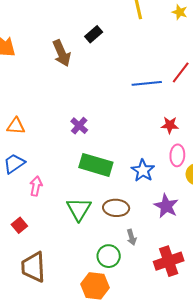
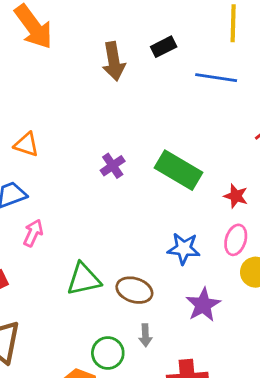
blue line: (147, 83) -> (216, 78), moved
green rectangle: (96, 165) -> (178, 170), moved
blue star: (143, 171) -> (184, 249), turned 30
green triangle: (79, 209) -> (84, 279), turned 32

